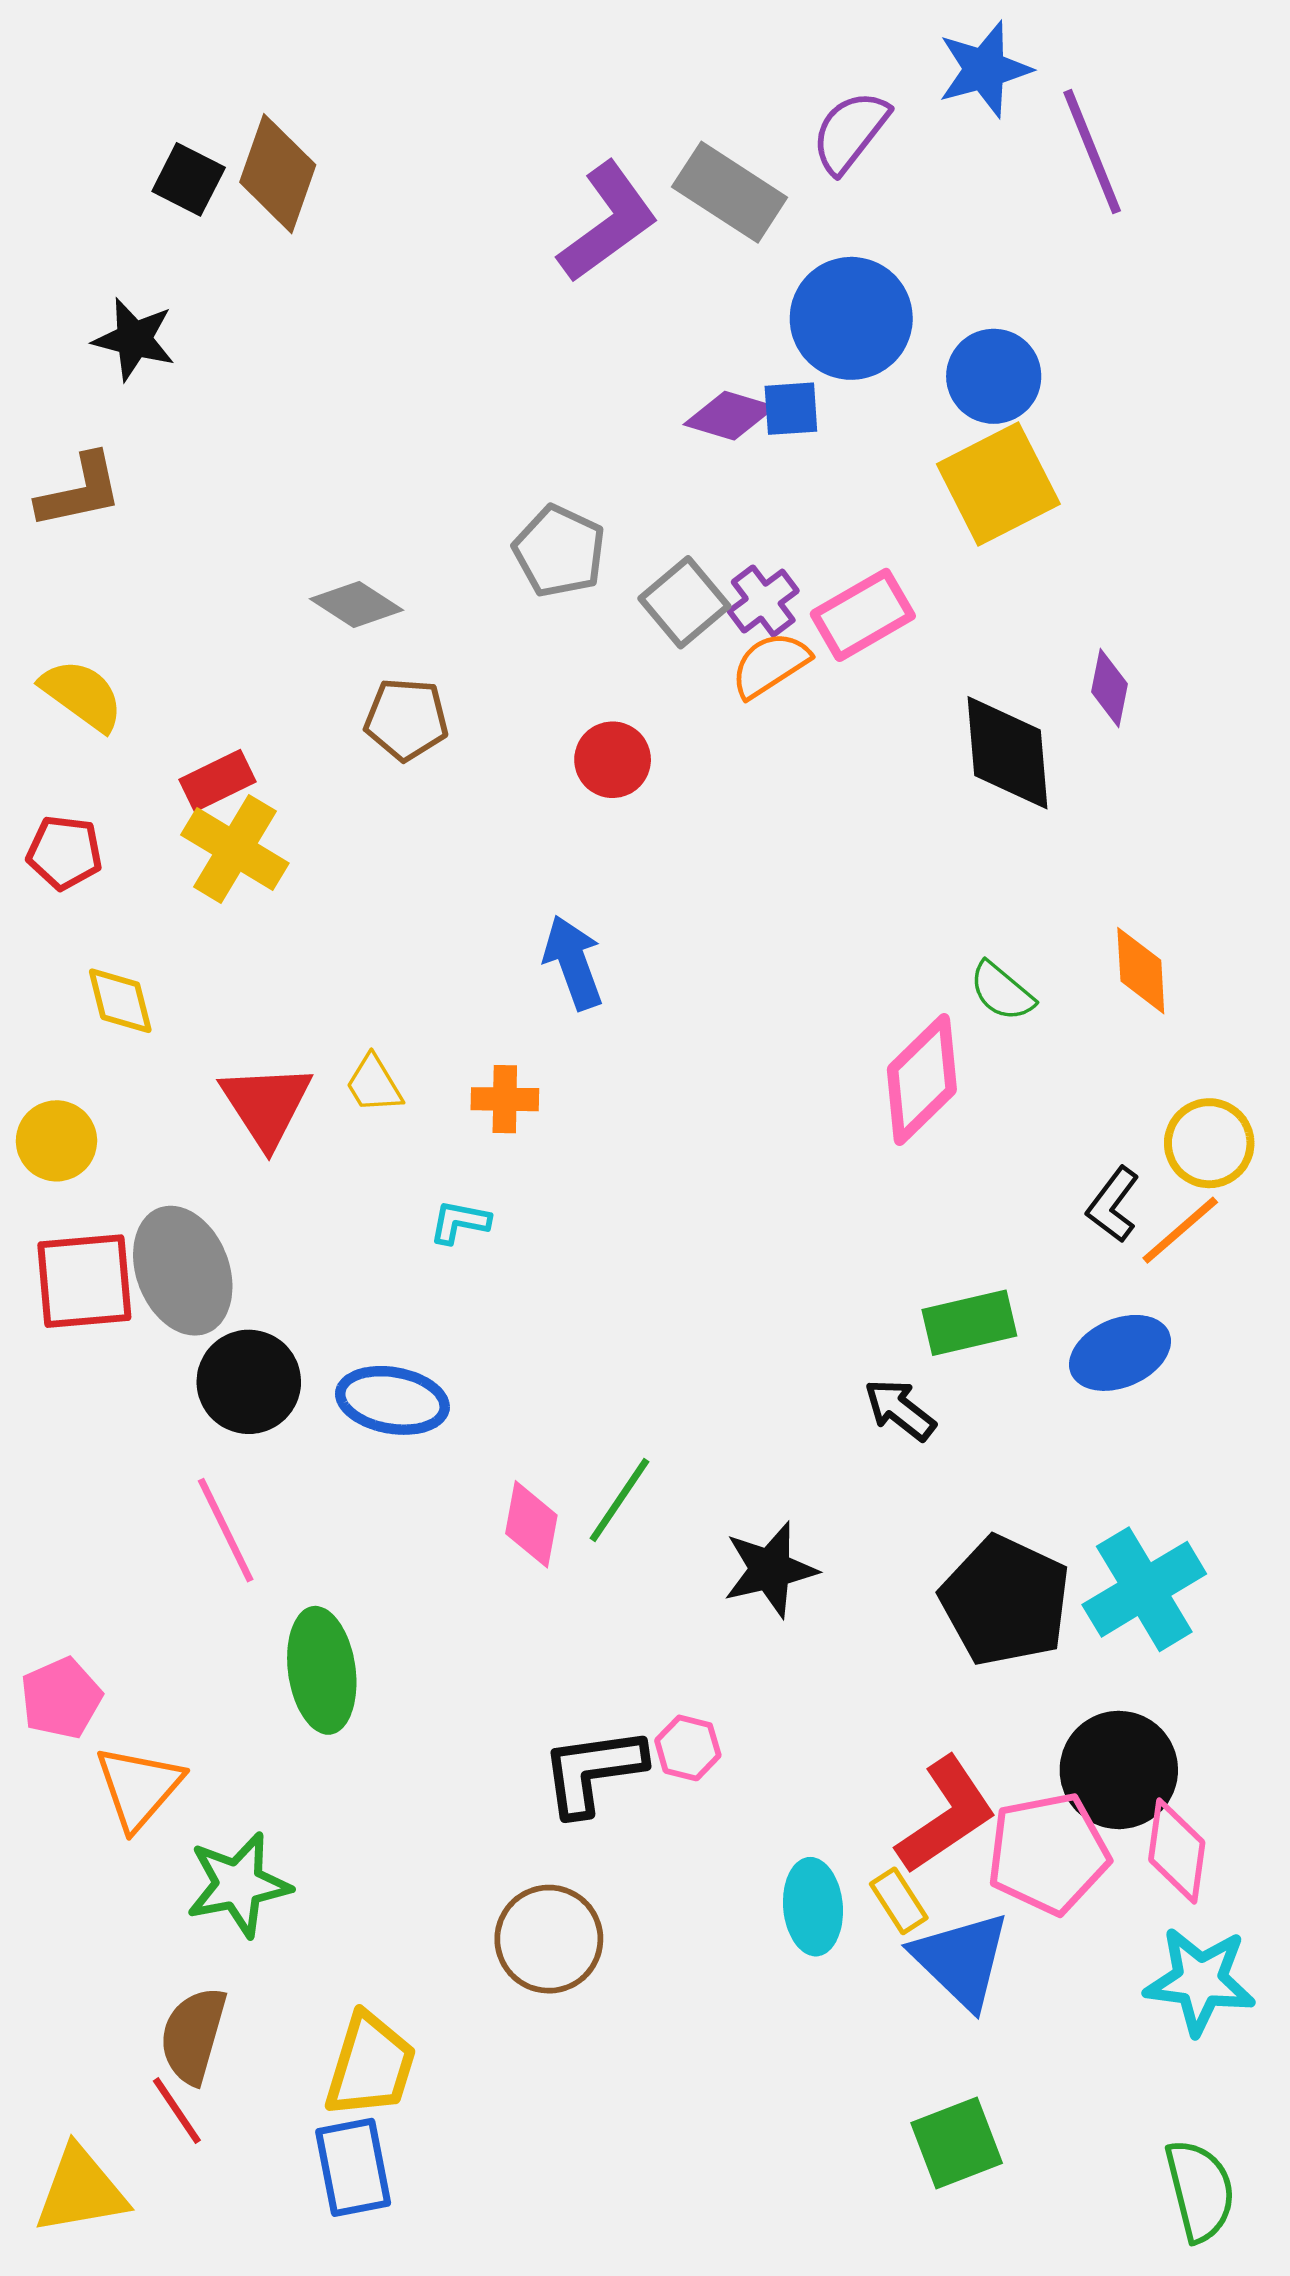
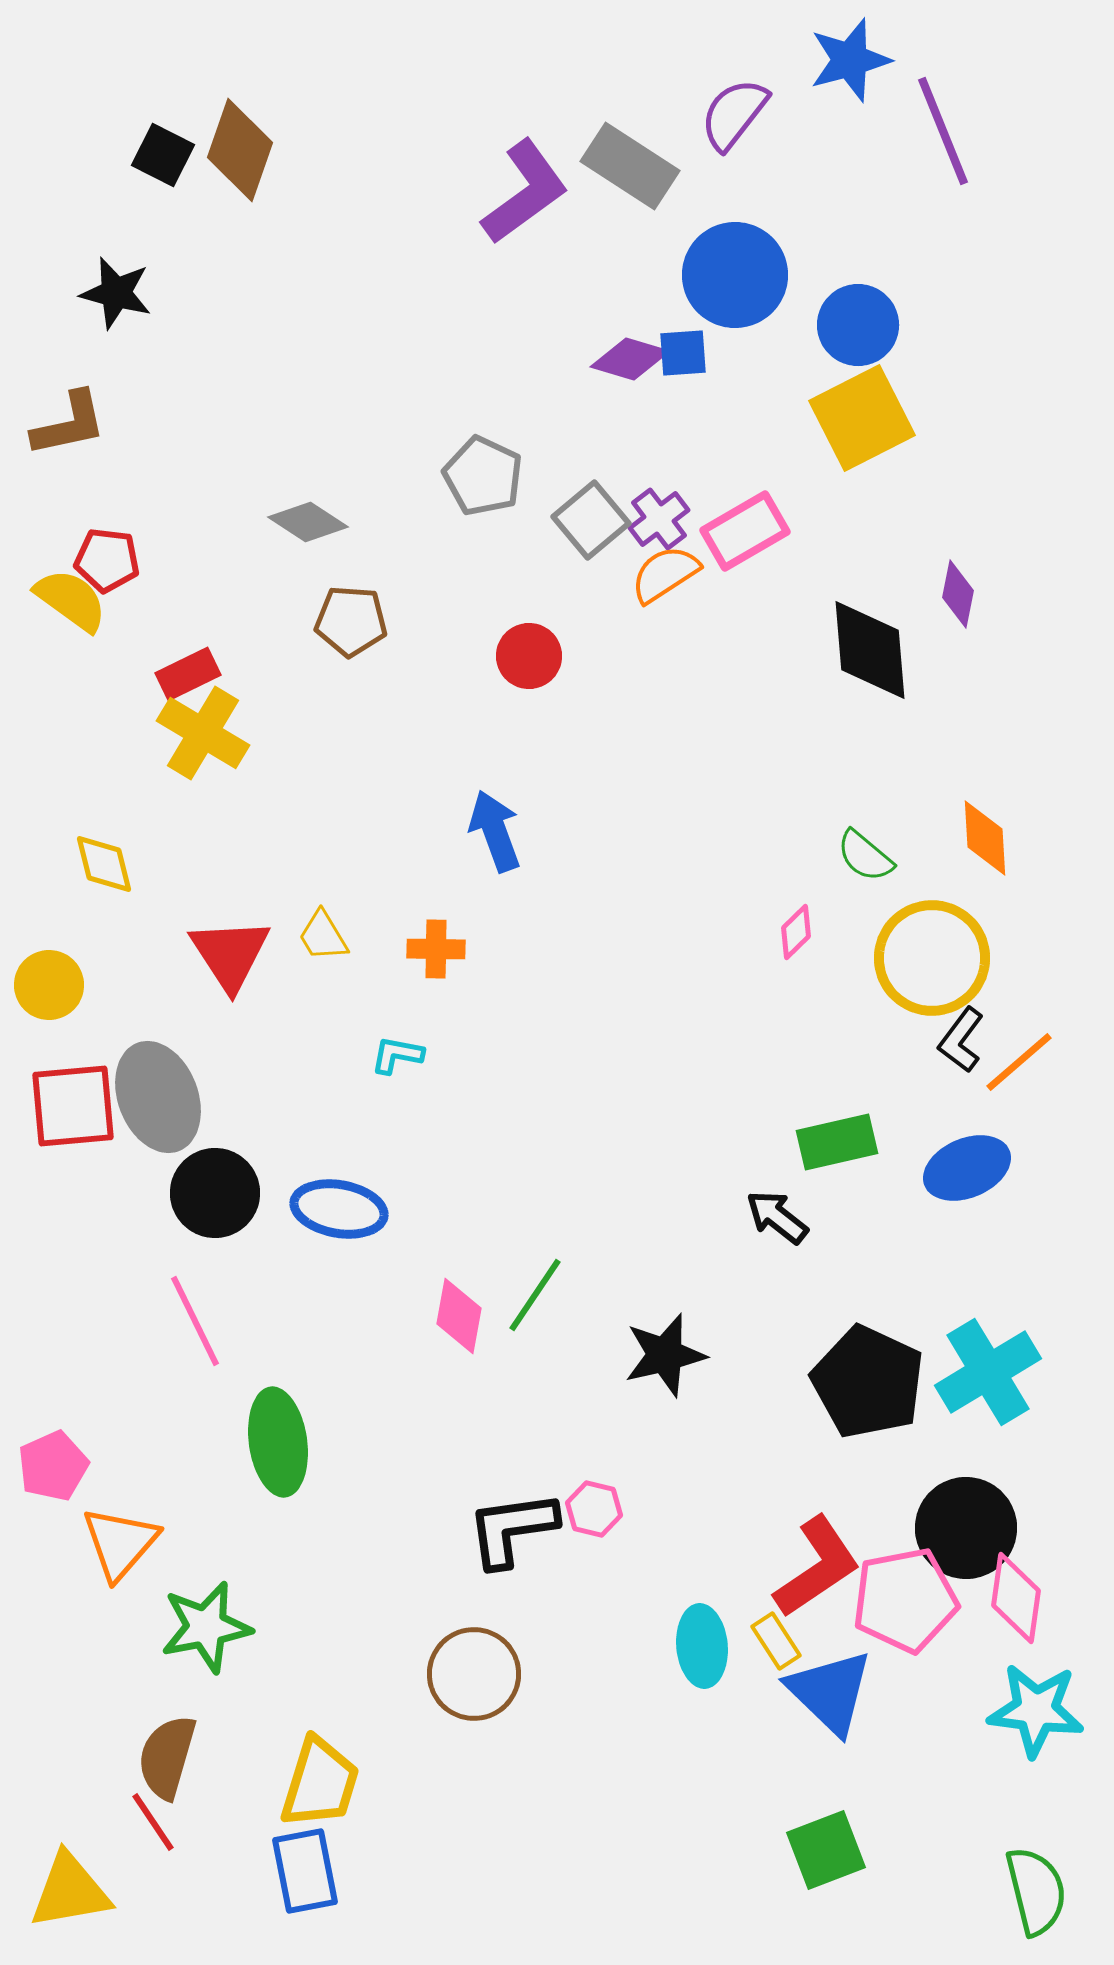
red pentagon: (65, 852) -> (107, 560), moved
pink diamond: (922, 1079) -> (796, 932), size x0.5
yellow circle: (1209, 1143) -> (932, 958), moved, size x1.5

